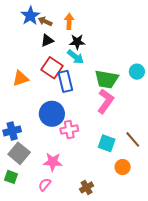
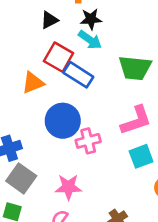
orange triangle: (20, 78) -> (33, 83), moved
blue rectangle: (65, 81) -> (78, 75), turned -40
pink L-shape: (106, 101) -> (136, 120), moved, turned 40
cyan square: (107, 143) -> (141, 156), turned -36

